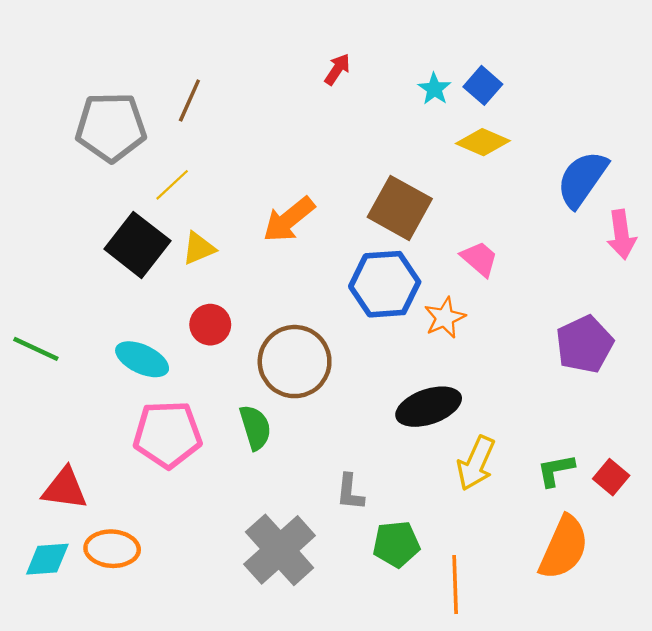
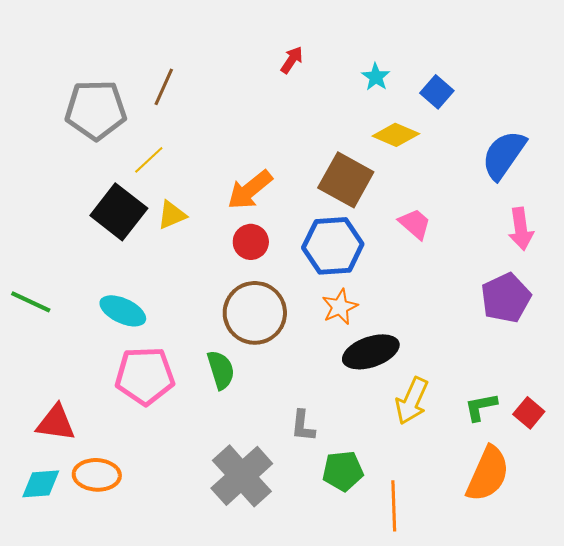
blue square: (483, 85) -> (437, 92), moved
yellow diamond: (483, 142) -> (396, 135), moved
pink arrow: (622, 235) -> (521, 229), moved
orange star: (445, 318) -> (340, 307), moved
red circle: (210, 325) -> (251, 242), moved

